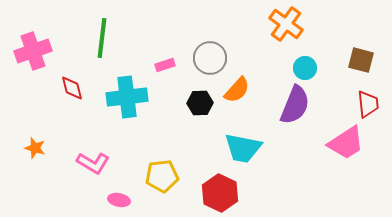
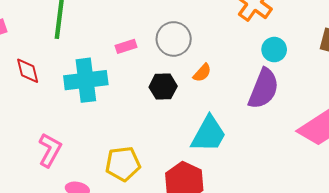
orange semicircle: (237, 90) -> (202, 73), size x0.7
cyan trapezoid: (243, 148) -> (209, 134), turned -72
pink L-shape: (93, 163) -> (50, 150), turned -92

